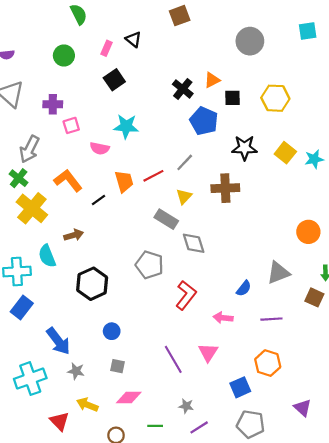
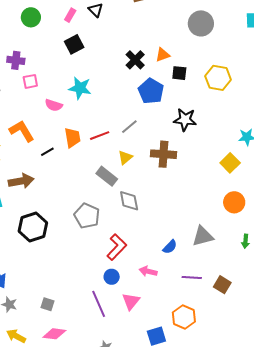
yellow square: (285, 153) -> (230, 163), moved
brown arrow: (74, 235) -> (21, 181), size x1.4
brown square: (314, 297) -> (222, 285), moved
blue circle: (112, 331) -> (112, 277), moved

